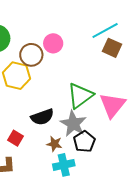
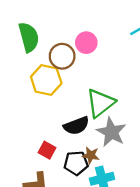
green triangle: (80, 96) -> (100, 103), moved
black pentagon: (84, 141) -> (76, 163), moved, turned 30

